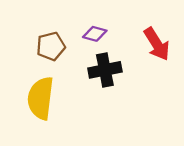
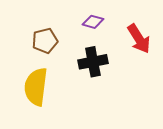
purple diamond: (95, 34) -> (93, 22), moved

